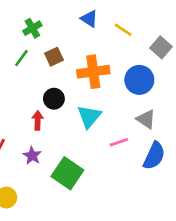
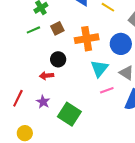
green line: (21, 58) -> (33, 30), turned 32
cyan triangle: (89, 116) -> (99, 68), moved
red arrow: (38, 120) -> (46, 76), turned -96

